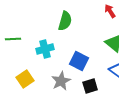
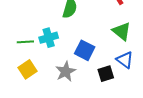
green line: (13, 39) -> (25, 42), moved
black square: (90, 86) -> (106, 74), moved

